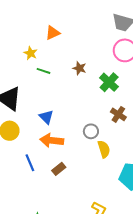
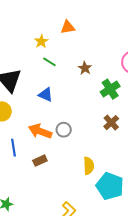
blue triangle: (46, 117) -> (46, 95), moved, turned -35
gray circle: (91, 131) -> (64, 130), moved
yellow semicircle: (104, 149) -> (89, 166), moved

